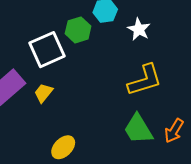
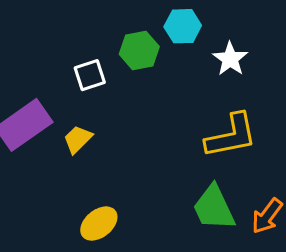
white square: (47, 50) -> (90, 75), size x0.6

